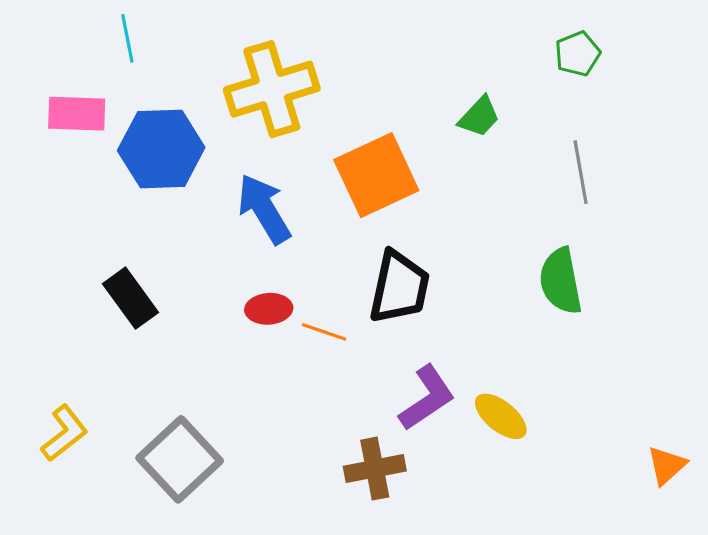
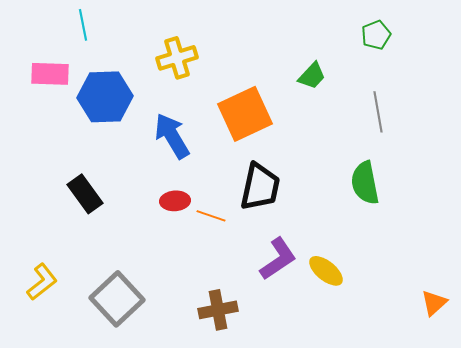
yellow cross: (272, 89) -> (177, 58), size x0.7
brown cross: (375, 469) -> (218, 310), moved

